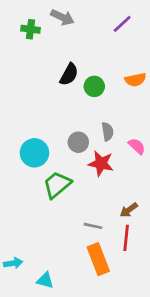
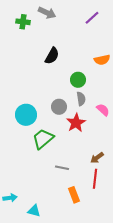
green circle: (94, 86) -> (78, 80), moved
red star: (101, 163) -> (76, 123), turned 30
gray line: (93, 226) -> (62, 168), moved
orange rectangle: (98, 259) -> (74, 195), size x0.7

